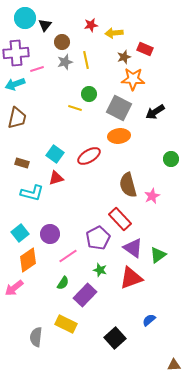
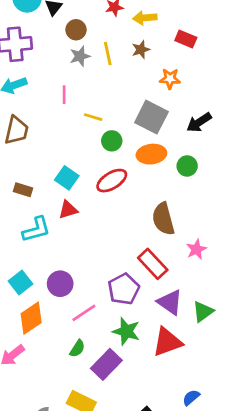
brown star: (124, 57) -> (141, 50), moved
pink line: (37, 69) -> (64, 95), moved, turned -72
orange star: (133, 79) -> (170, 79), size x0.7
green circle: (89, 94) -> (112, 141), moved
green circle: (171, 159) -> (187, 166), moved
cyan L-shape: (32, 193) -> (36, 229), turned -30
pink star: (152, 196) -> (196, 249), moved
green star: (100, 270) -> (126, 331), size x1.5

